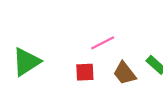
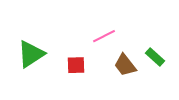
red square: (85, 72) -> (76, 65), moved

